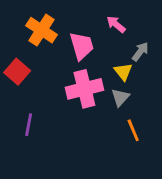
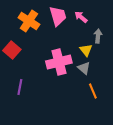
pink trapezoid: (82, 46) -> (58, 16), moved
gray arrow: (140, 52) -> (98, 36), turned -32
gray triangle: (120, 97) -> (84, 68), turned -32

